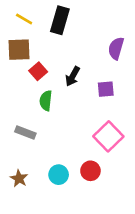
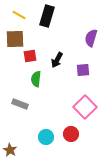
red square: (38, 71) -> (30, 56), turned 32
brown star: (19, 178) -> (10, 150), moved

